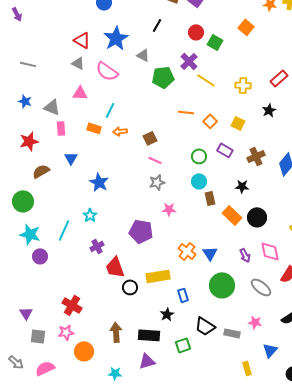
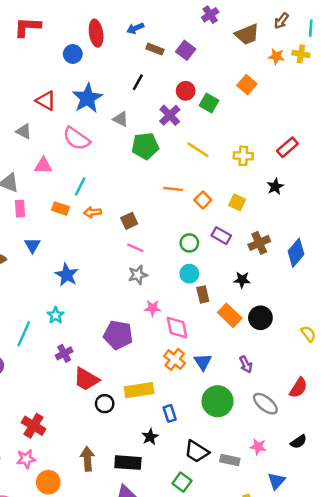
purple cross: (189, 61) -> (170, 115), moved
gray triangle: (78, 63) -> (24, 131), moved
pink diamond: (270, 251) -> (177, 328), moved
red trapezoid: (115, 267) -> (86, 379), turned -40
green square: (183, 345) -> (182, 482), moved, turned -35

